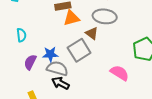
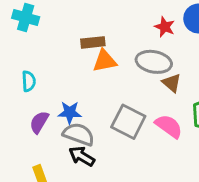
brown triangle: (92, 33) -> (172, 83), moved
gray square: (79, 50) -> (128, 122), moved, turned -35
pink semicircle: (120, 73) -> (169, 126), moved

